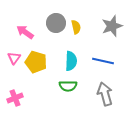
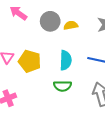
yellow semicircle: (76, 27) -> (71, 25), turned -88
pink arrow: (25, 32) -> (18, 13), moved

